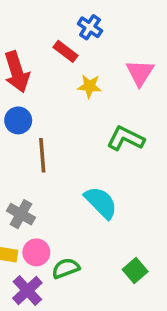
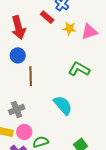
pink triangle: (140, 73) -> (89, 32), turned 36
yellow star: (90, 86) -> (69, 28), moved
gray cross: (21, 214) -> (17, 109), turned 35

